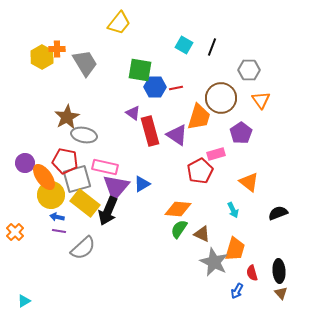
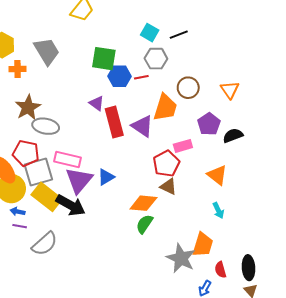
black line: (212, 47) -> (179, 35), turned 48
orange cross: (57, 49) -> (18, 69), moved
gray hexagon: (249, 70) -> (156, 59), moved
brown circle: (221, 98) -> (188, 88), size x0.7
cyan arrow: (233, 210) -> (218, 210), moved
black arrow: (108, 211) -> (71, 205), turned -84
black semicircle: (278, 213) -> (233, 136), moved
brown triangle: (202, 234) -> (168, 187), moved

